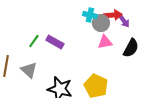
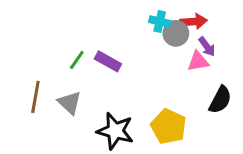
purple arrow: (124, 21) -> (207, 47), moved
pink triangle: (105, 42) -> (198, 61), moved
black semicircle: (131, 48) -> (220, 100), moved

